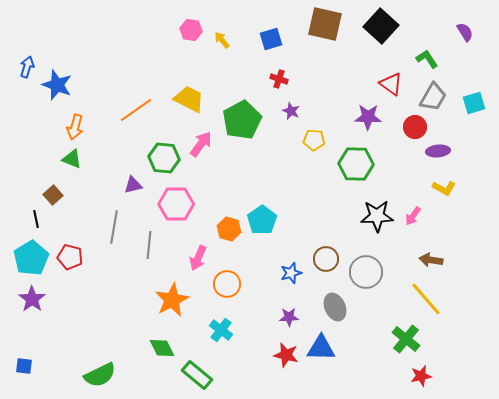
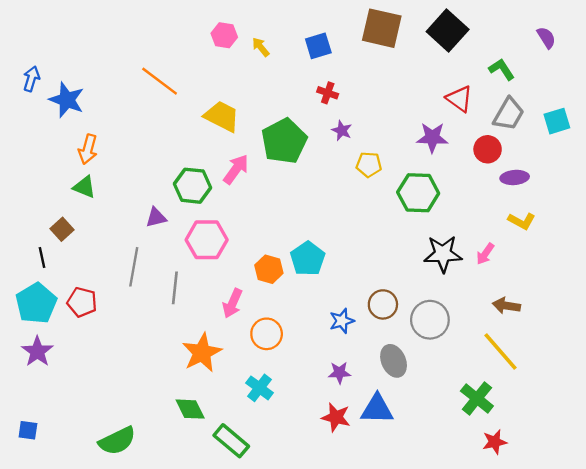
orange line: (136, 110) -> (160, 81), moved, turned 72

